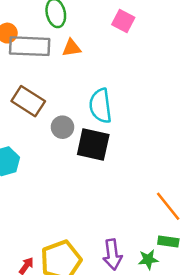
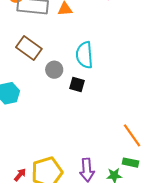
black square: (93, 144) -> (77, 84), size x0.6

